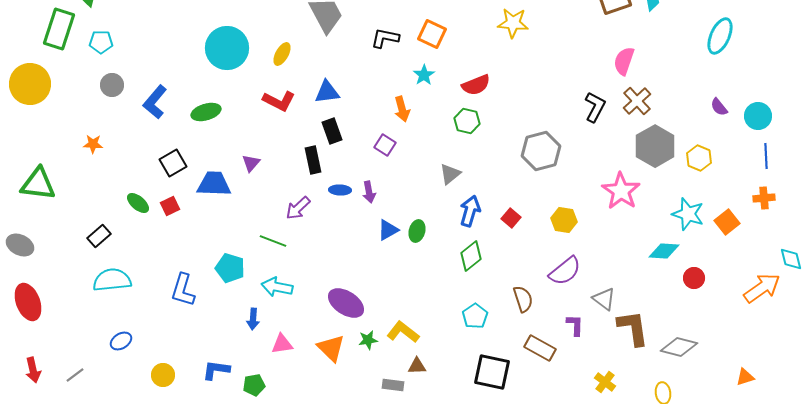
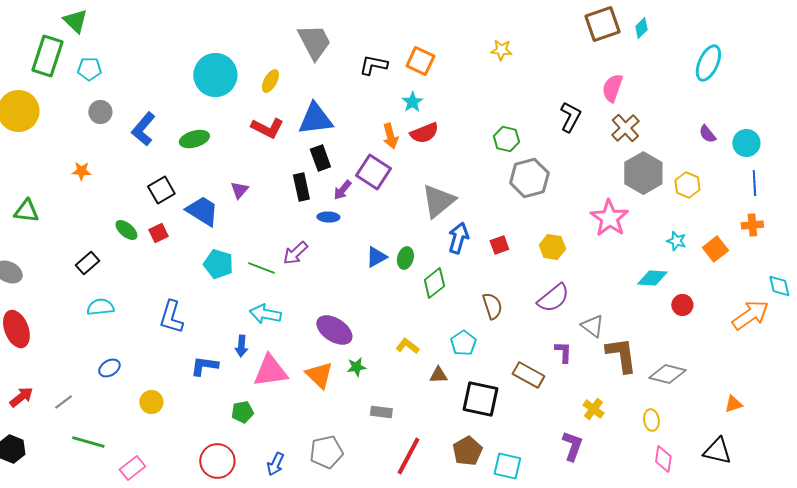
yellow star: (513, 23) -> (501, 50), size x0.7
red semicircle: (476, 85) -> (424, 133), moved
blue triangle: (327, 92) -> (315, 119), size x1.4
black L-shape: (595, 107) -> (570, 117), moved
green hexagon: (467, 121) -> (506, 139), moved
purple square: (385, 145) -> (373, 172), size x1.6
gray triangle: (450, 174) -> (438, 201), size x1.6
green triangle: (38, 184) -> (26, 211), size x0.7
blue trapezoid: (214, 184) -> (202, 211), turned 30
purple arrow: (369, 192) -> (342, 190), moved, turned 50
purple arrow: (298, 208) -> (295, 253), moved
cyan star: (688, 214) -> (676, 241), size x0.6
red square: (511, 218) -> (499, 245), turned 30
green diamond: (471, 256) -> (434, 283), moved
cyan pentagon: (230, 268) -> (218, 264), moved
cyan semicircle: (112, 280) -> (100, 307), size x0.7
brown semicircle: (523, 299) -> (492, 306), moved
yellow L-shape: (403, 332) -> (407, 346), moved, size x0.7
pink triangle: (282, 344) -> (270, 371), size x1.6
brown triangle: (417, 366) -> (438, 375), moved
red arrow: (33, 370) -> (21, 397), turned -115
blue L-shape: (216, 370) -> (204, 366), moved

